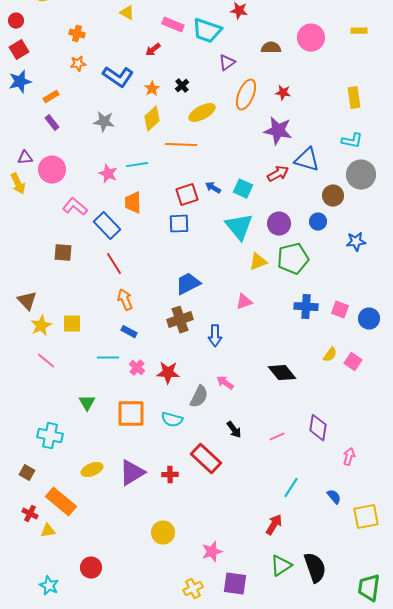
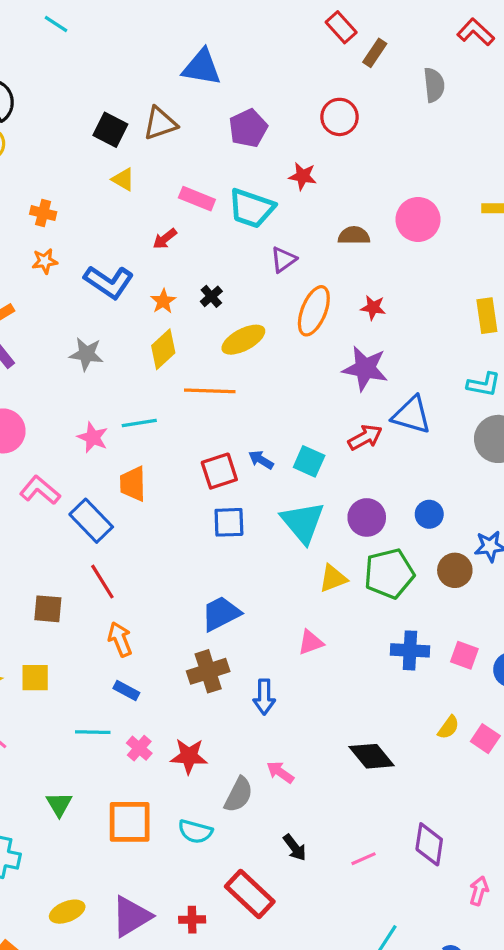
brown circle: (333, 196) -> (455, 570), moved
blue square: (179, 224) -> (229, 522), moved
brown square: (63, 253) -> (48, 609), moved

